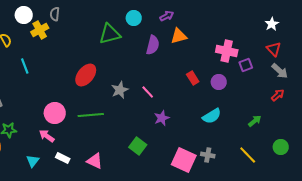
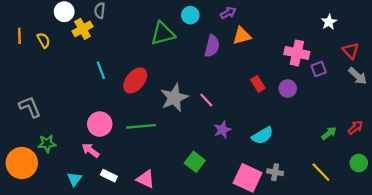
white star: (272, 24) -> (329, 22), moved
cyan line: (25, 66) -> (101, 70), moved
gray star: (120, 90) -> (174, 98), size x1.4
red arrow: (278, 95) -> (355, 127), moved
cyan semicircle: (212, 116) -> (262, 135), moved

